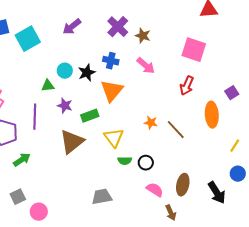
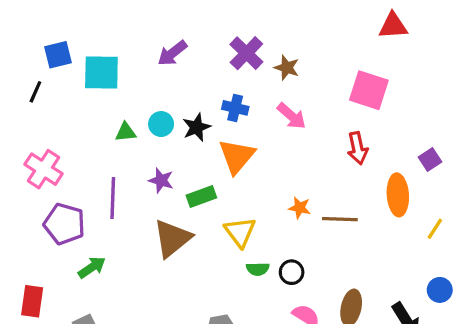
cyan square: (28, 39) -> (101, 72), turned 30
green triangle: (48, 86) -> (126, 132), moved
red arrow: (187, 86) -> (358, 148), turned -36
brown line: (176, 130) -> (340, 219), turned -45
yellow line: (235, 146) -> (435, 229), moved

